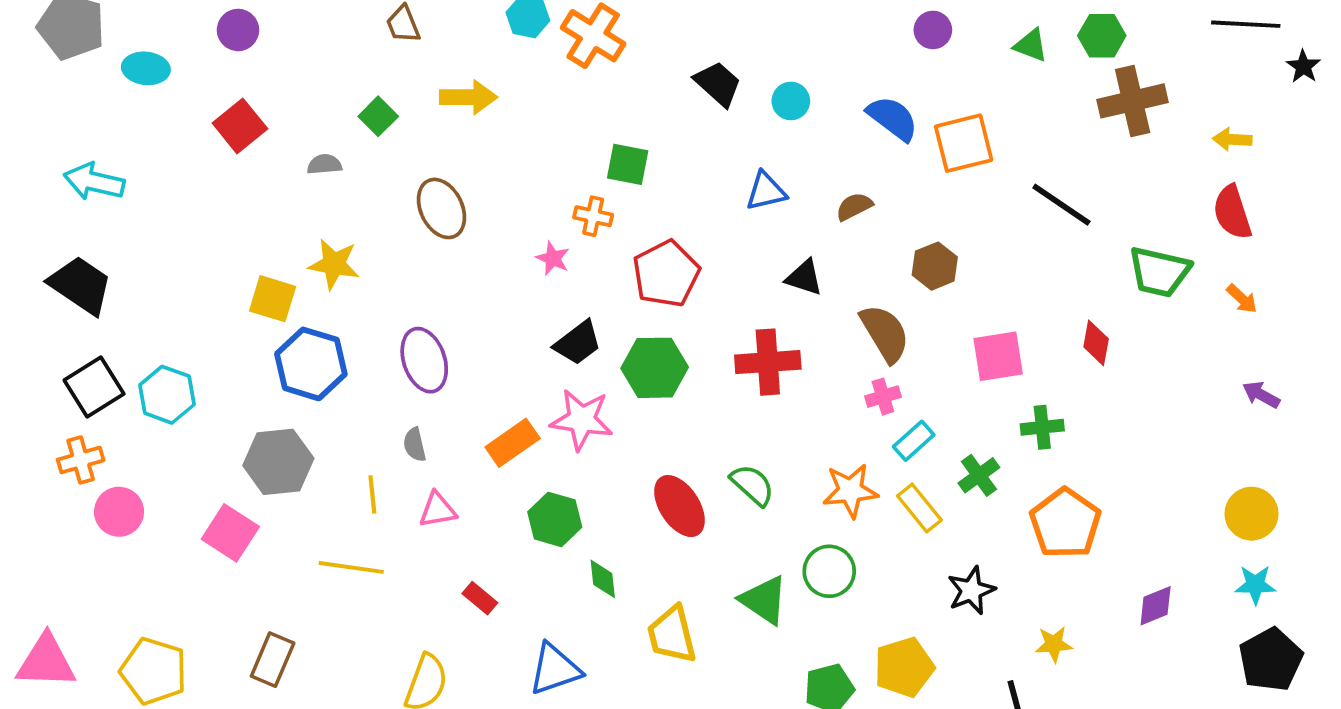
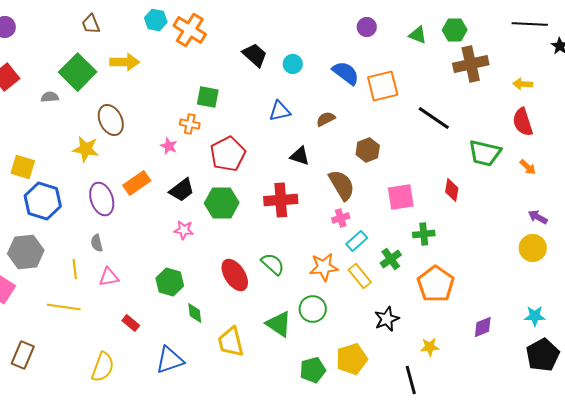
green square: (378, 116) -> (78, 72), size x1.8
yellow star: (334, 264) -> (86, 149), moved
pink star: (582, 420) -> (184, 230), size x0.6
orange rectangle: (513, 443) -> (137, 183), moved
yellow circle: (1252, 514) -> (533, 248), moved

